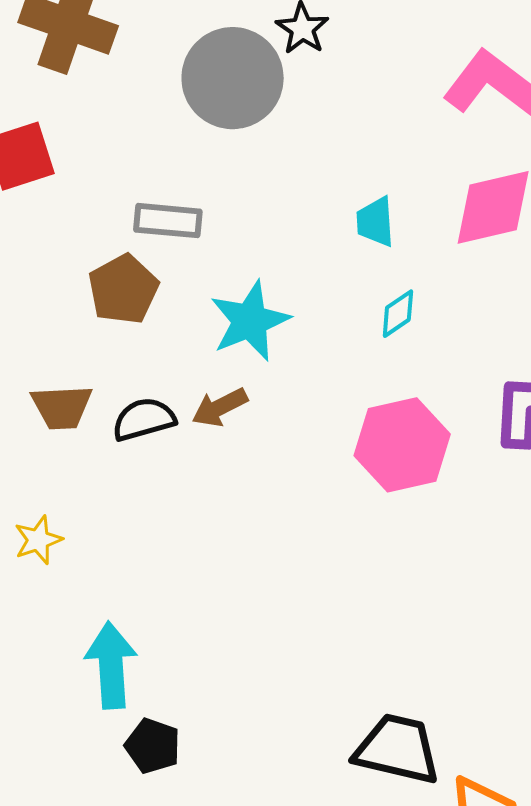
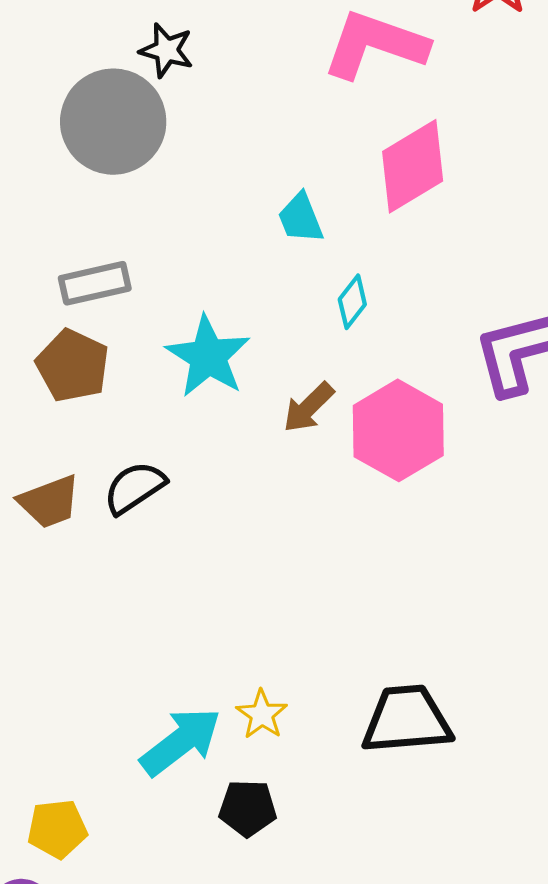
brown arrow: (220, 407) -> (308, 407), moved
yellow star: (38, 540) -> (262, 714), moved
cyan arrow: (111, 665) -> (181, 742), turned 74
black trapezoid: (397, 749) -> (407, 720), moved

